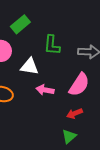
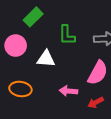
pink arrow: (45, 90) -> (68, 91), moved

